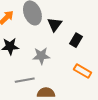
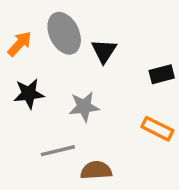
black rectangle: (76, 40) -> (162, 74), moved, turned 48

